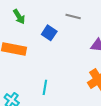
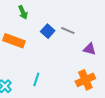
gray line: (73, 16) -> (68, 30), moved

